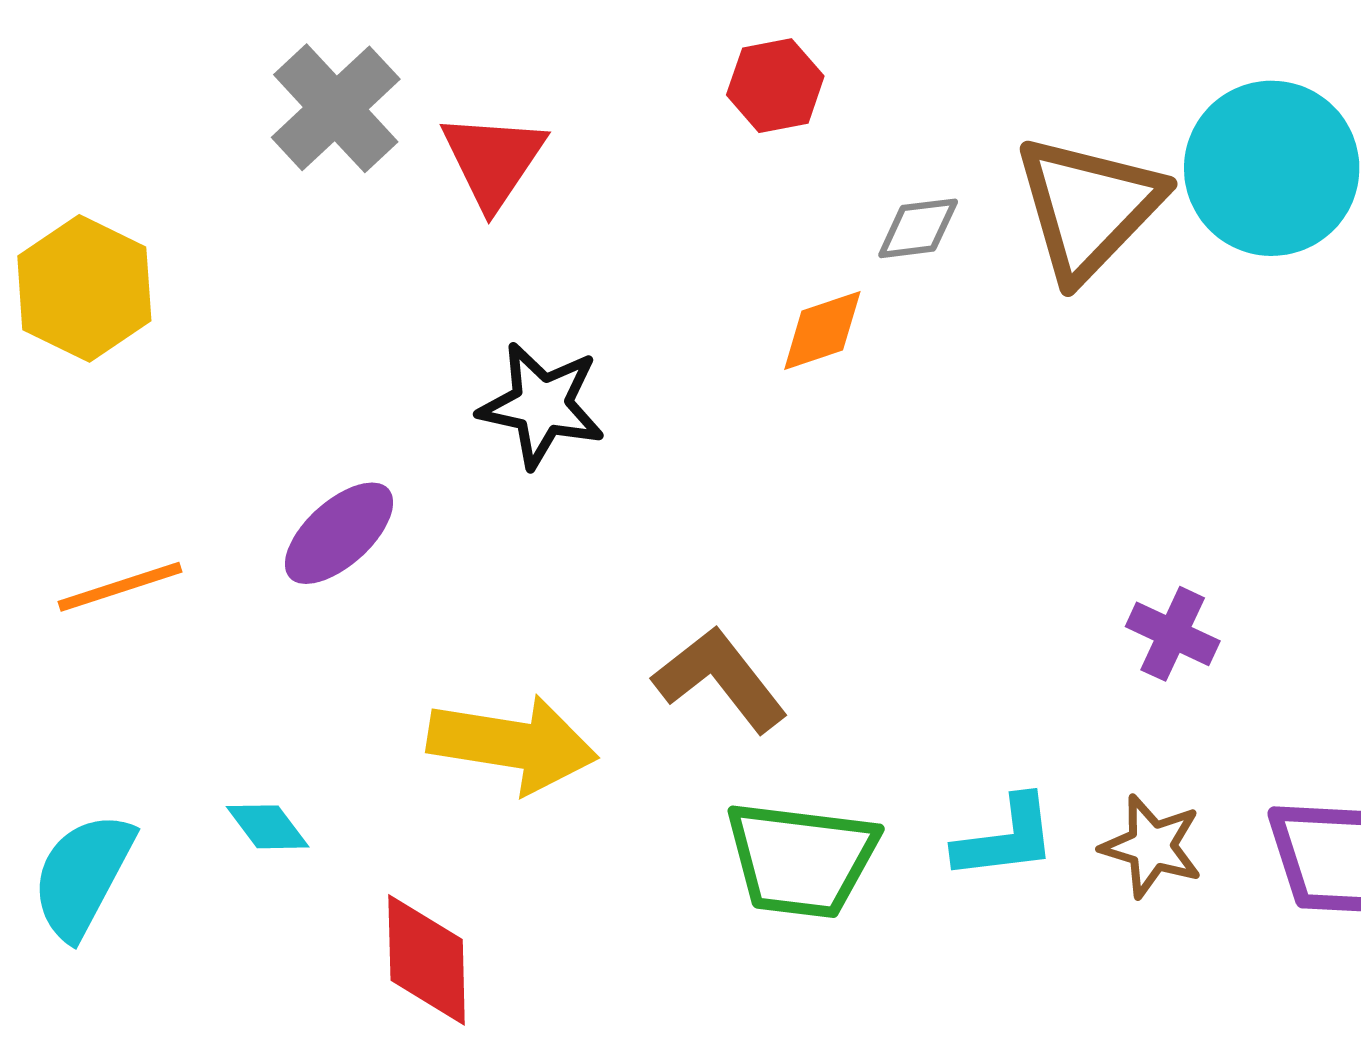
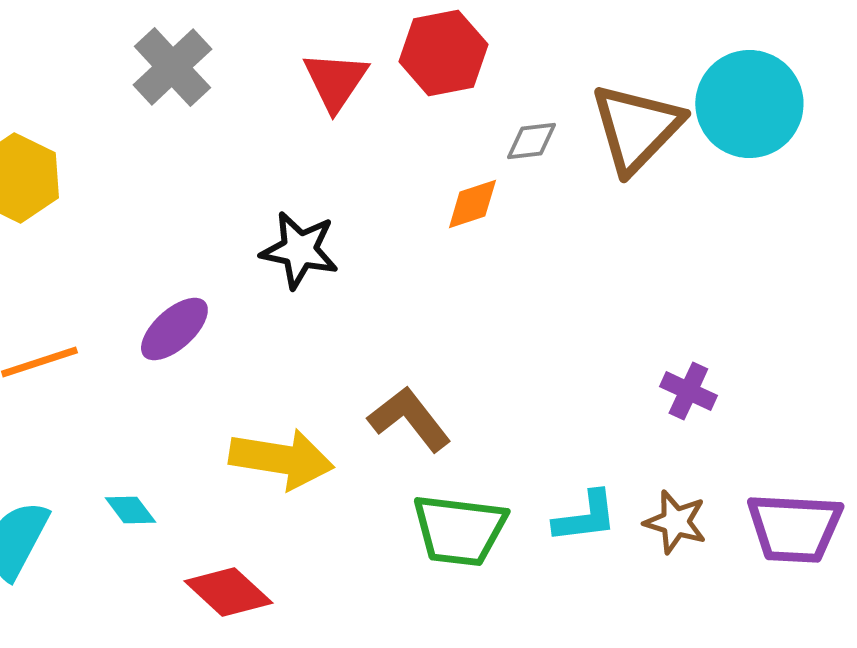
red hexagon: (775, 86) -> (443, 53), size x1.5
red triangle: (493, 160) -> (335, 81), moved
red diamond: (427, 960) -> (228, 592), turned -46

